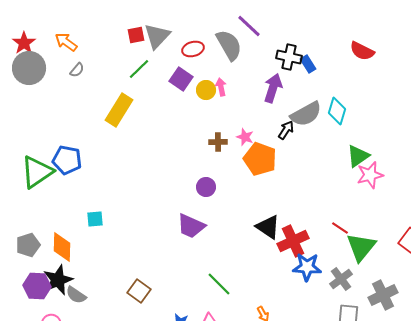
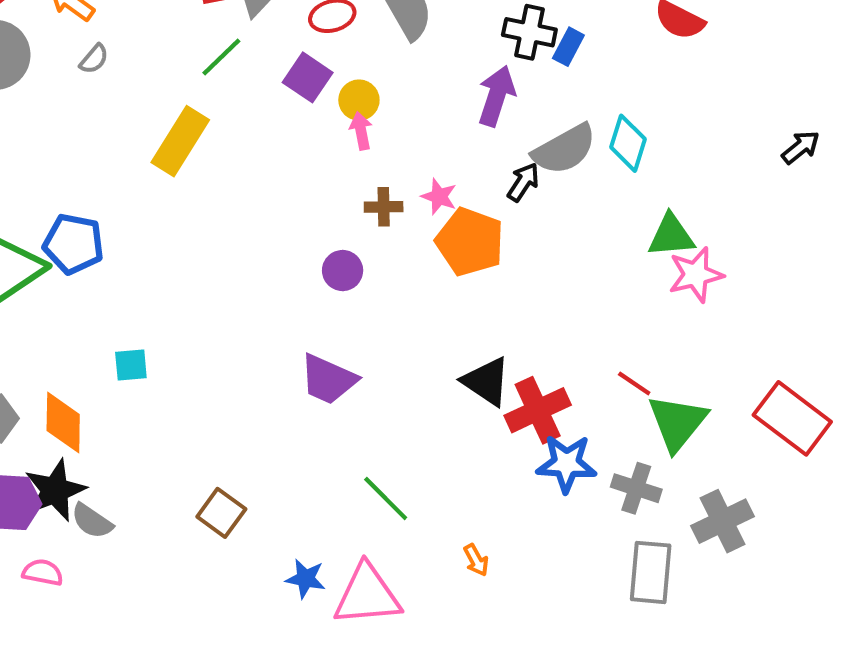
blue rectangle: (308, 64) -> (568, 47), turned 60
pink arrow: (221, 87) -> (361, 131), moved
green triangle: (358, 156) -> (671, 236), turned 30
purple circle: (206, 187) -> (343, 271), moved
gray cross: (341, 279) -> (636, 488), turned -35

